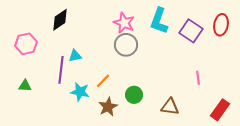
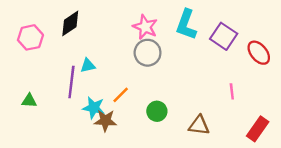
red ellipse: (221, 25) -> (259, 53), moved, turned -50
pink hexagon: (26, 44) -> (30, 37), moved
brown star: (108, 107) -> (105, 121), moved, turned 30

